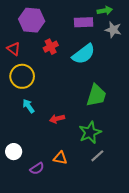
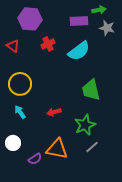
yellow circle: (22, 76) -> (20, 84), moved
green trapezoid: (96, 95) -> (91, 90), turned 150
cyan arrow: (28, 106) -> (20, 112), moved
orange triangle: (60, 158) -> (57, 149), size x1.6

